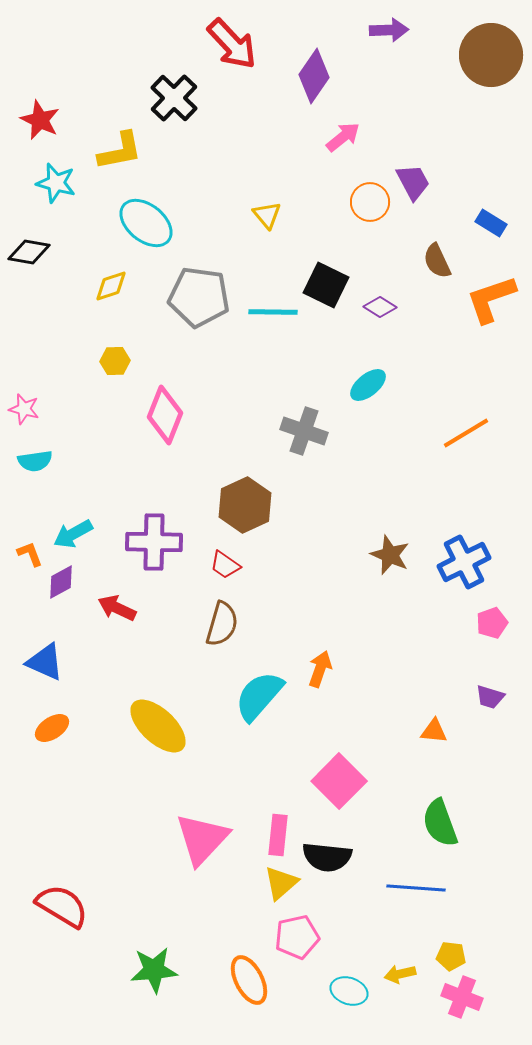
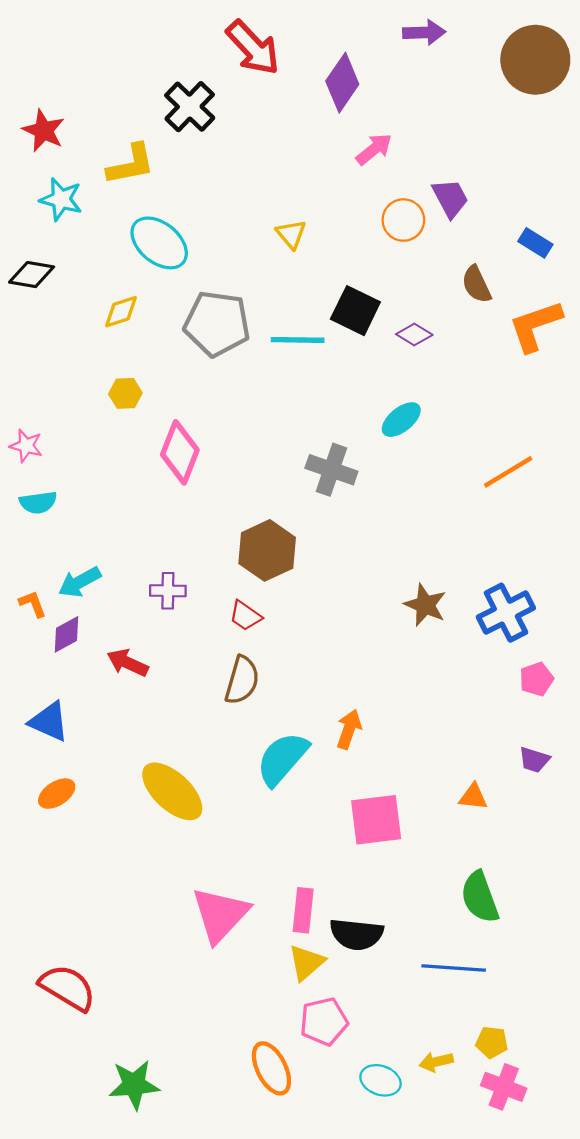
purple cross: (154, 542) -> (168, 591), size x0.6
pink square: (339, 781) -> (376, 820), moved, turned 38
green star: (154, 970) -> (134, 1085), moved

